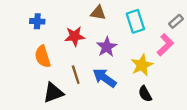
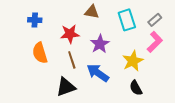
gray rectangle: (176, 21) -> (155, 20), moved
brown line: (76, 75) -> (72, 60), moved
black triangle: (53, 93) -> (66, 87), moved

